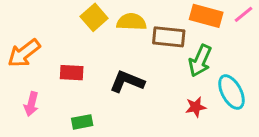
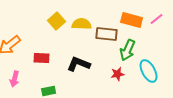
red star: (196, 107) -> (118, 74), moved

